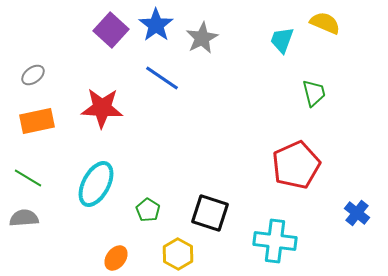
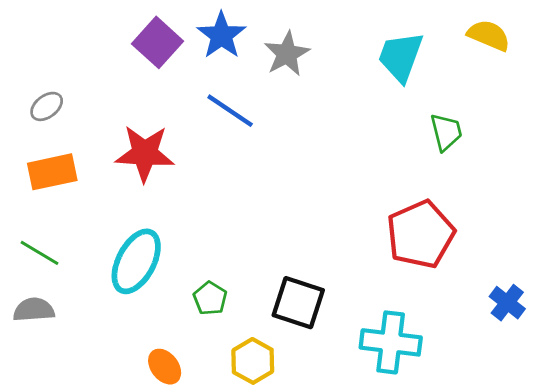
yellow semicircle: (325, 23) -> (489, 35), moved
cyan trapezoid: (282, 40) -> (401, 57), size x1.4
orange ellipse: (116, 258) -> (165, 367), turned -75

